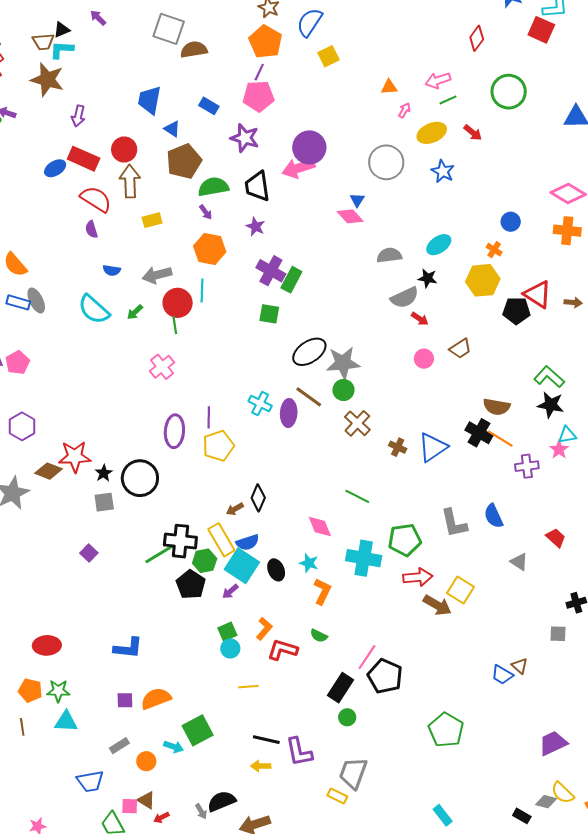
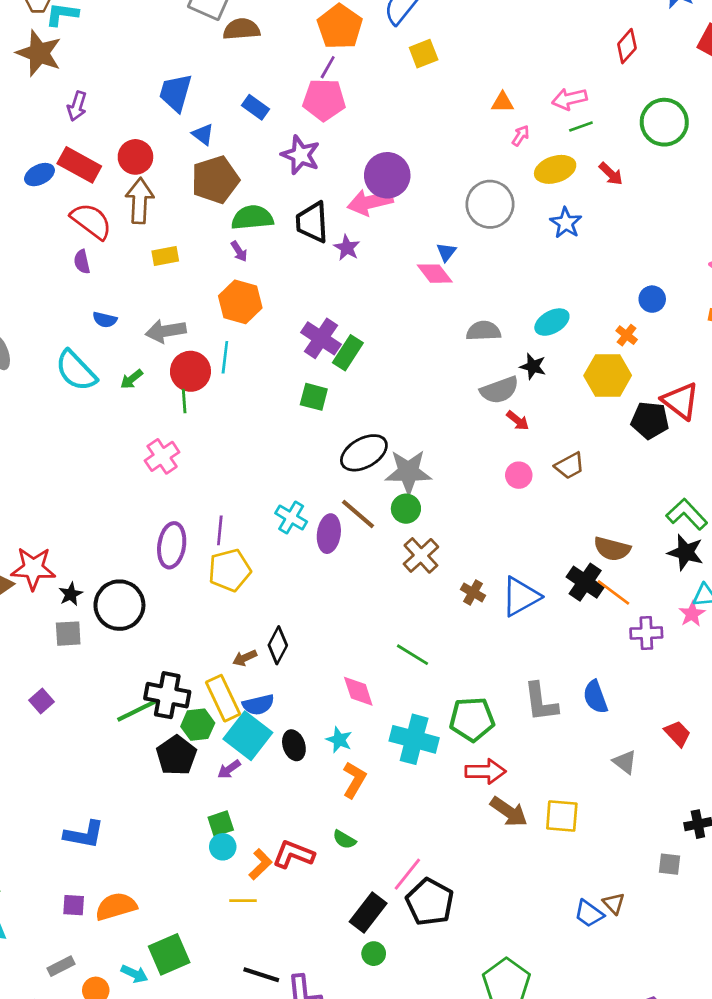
purple star: (256, 227) -> (347, 248), moved
yellow square: (460, 590) -> (562, 816), moved, turned -32
orange L-shape: (264, 629) -> (260, 864), moved

